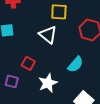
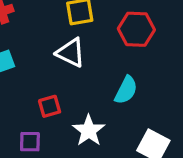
red square: (28, 63) -> (50, 106), turned -32

